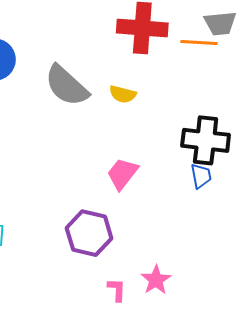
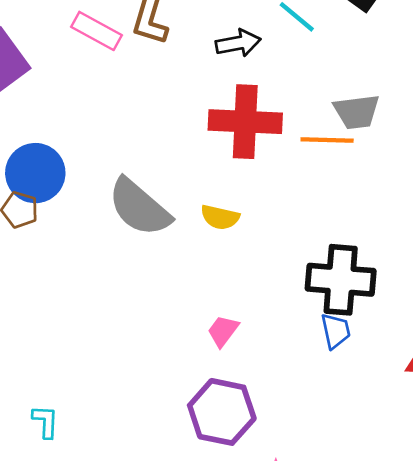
pink trapezoid: (122, 174) -> (223, 331), size x0.7
purple hexagon: (89, 233) -> (222, 412), moved

